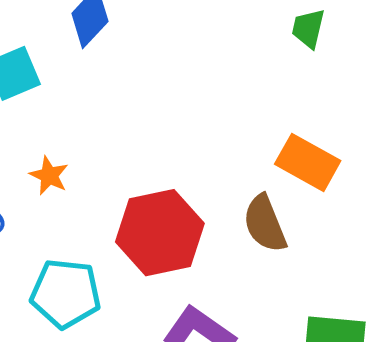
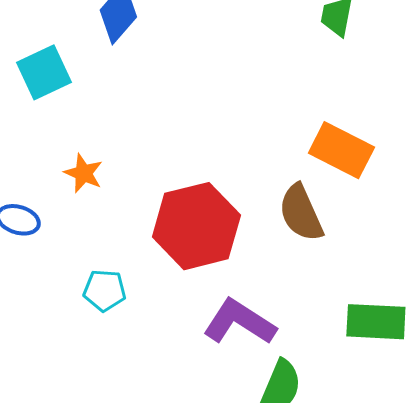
cyan pentagon: (66, 294) -> (105, 290), size x0.6

